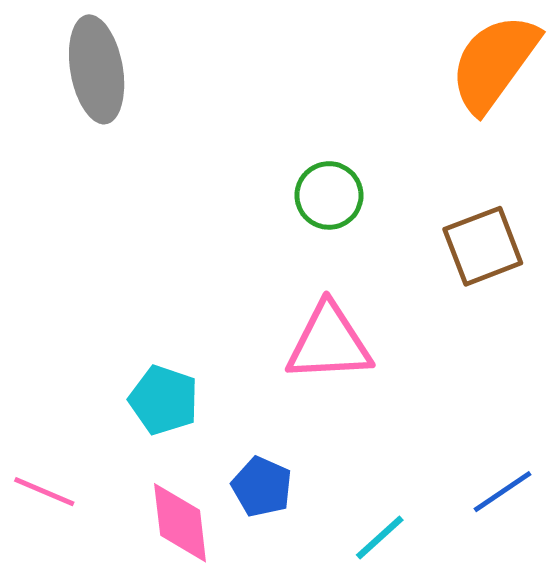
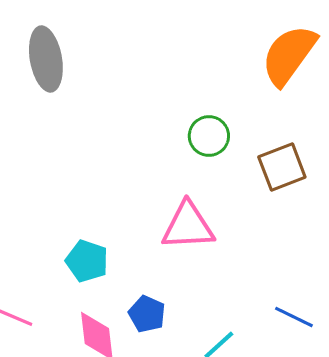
green circle: (329, 195) -> (209, 136), moved
blue line: (502, 492) -> (294, 317), turned 60

